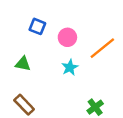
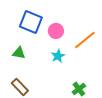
blue square: (37, 26) -> (31, 22), size x1.6

